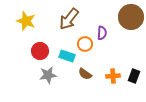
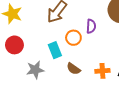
red circle: (40, 51) -> (14, 45), moved
cyan rectangle: (67, 56) -> (55, 50), turned 49

